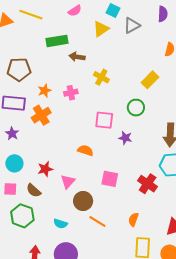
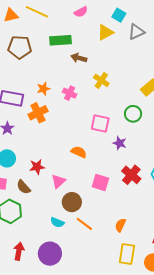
brown pentagon: (19, 69) -> (20, 47), moved
pink cross: (71, 93) -> (70, 93), turned 32
red cross: (148, 184) -> (131, 175), moved
cyan semicircle: (60, 224) -> (57, 222), moved

